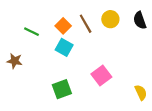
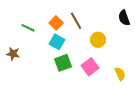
yellow circle: (110, 19) -> (98, 40), moved
green square: (62, 89) -> (63, 63), moved
yellow semicircle: (141, 92) -> (120, 74), moved

